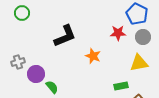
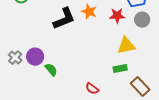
orange star: (93, 56) -> (89, 12), moved
gray cross: (18, 62) -> (15, 58), moved, turned -32
yellow triangle: (139, 63) -> (126, 46), moved

